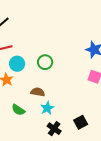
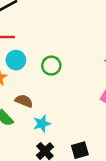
brown semicircle: (38, 92) -> (24, 101), moved

